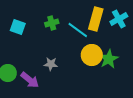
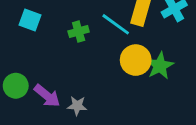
green cross: (52, 23) -> (79, 31), moved
gray star: (51, 64) -> (77, 106), moved

